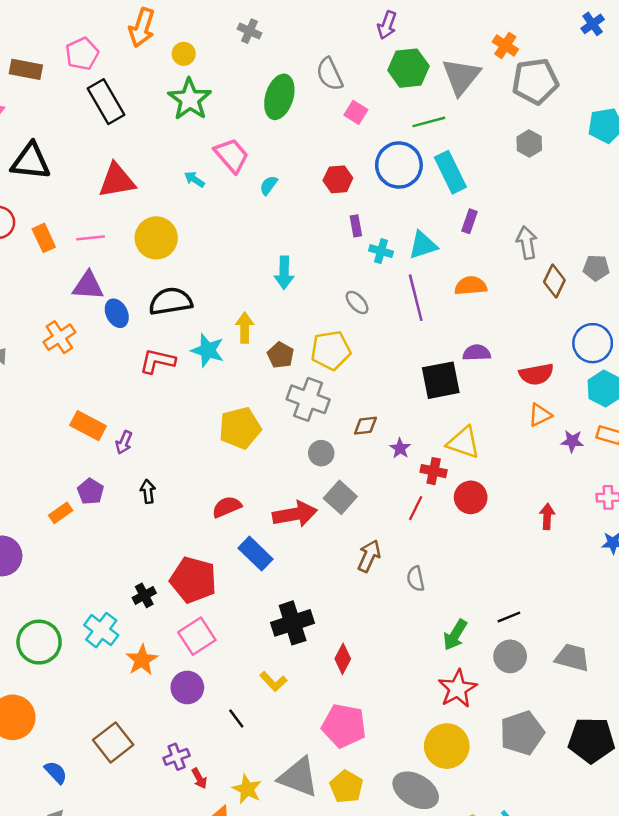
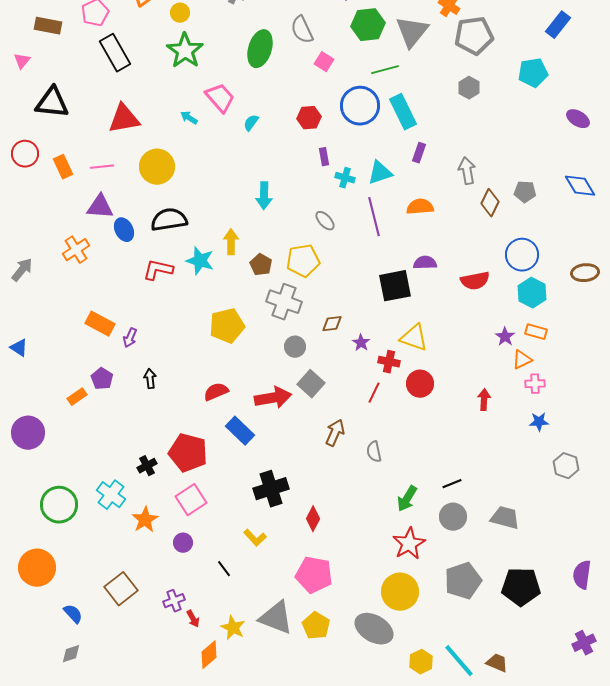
orange triangle: (540, 415) -> (522, 360), moved
purple star: (572, 441) -> (505, 337), turned 30
purple circle: (187, 687) -> (183, 543), size x0.7

